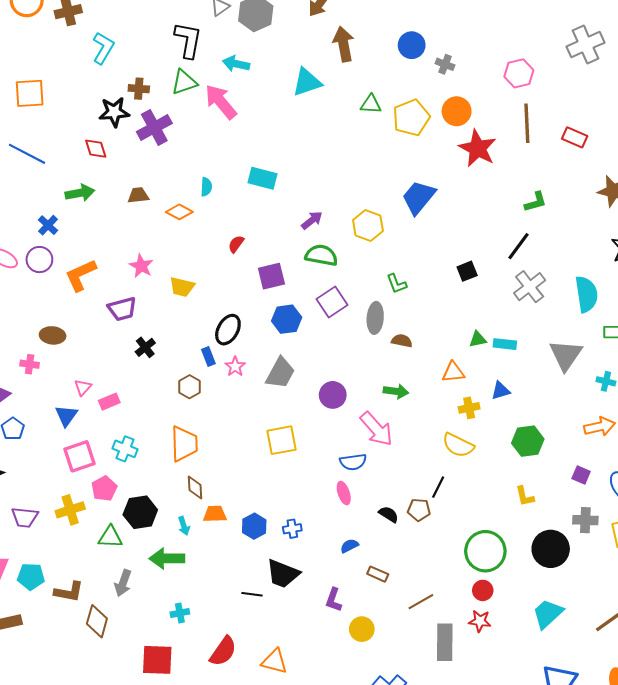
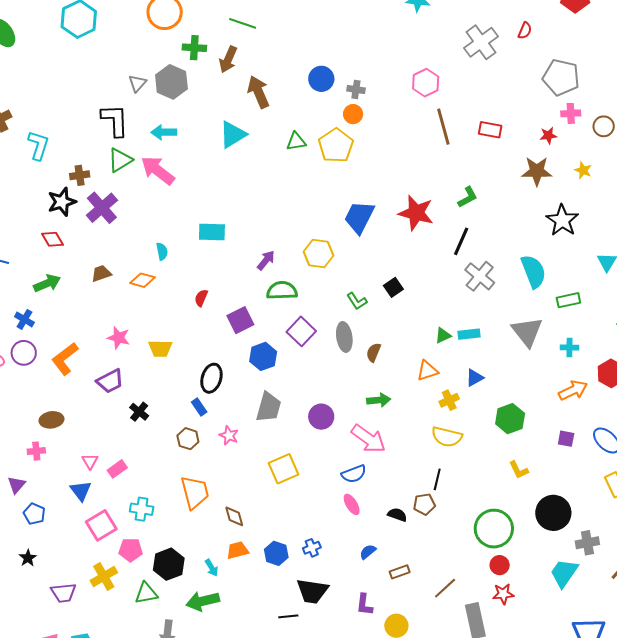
orange circle: (457, 111) -> (353, 114), moved, size x0.7
red star: (478, 148) -> (416, 213), moved
black square: (467, 271) -> (393, 287), moved
brown semicircle: (402, 341) -> (374, 352), turned -66
pink star: (235, 367) -> (229, 435), moved
brown diamond: (195, 488) -> (234, 516), moved
pink pentagon: (104, 489) -> (131, 550), turned -30
gray cross: (585, 520) -> (587, 543), moved
brown rectangle: (378, 574) -> (400, 572), turned -30

